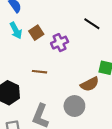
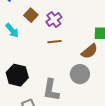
cyan arrow: (16, 30) -> (12, 30), moved
brown line: (40, 72) -> (54, 42), moved

